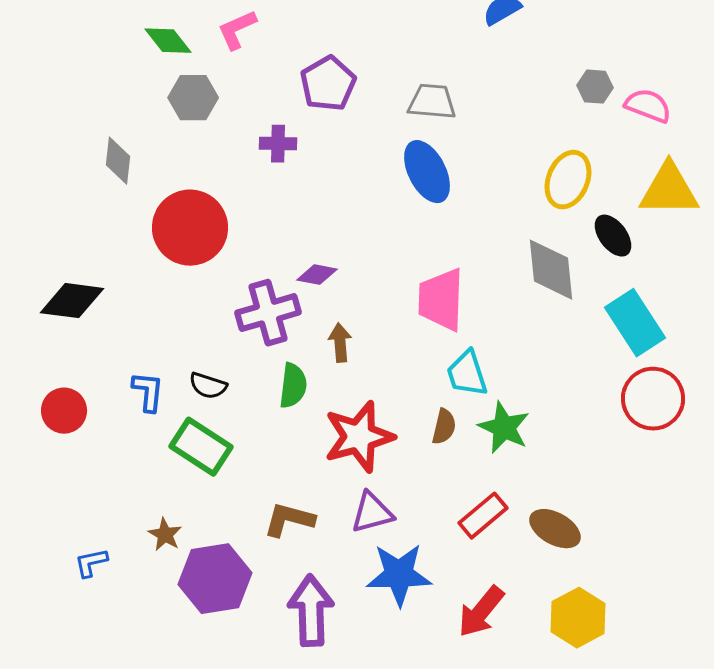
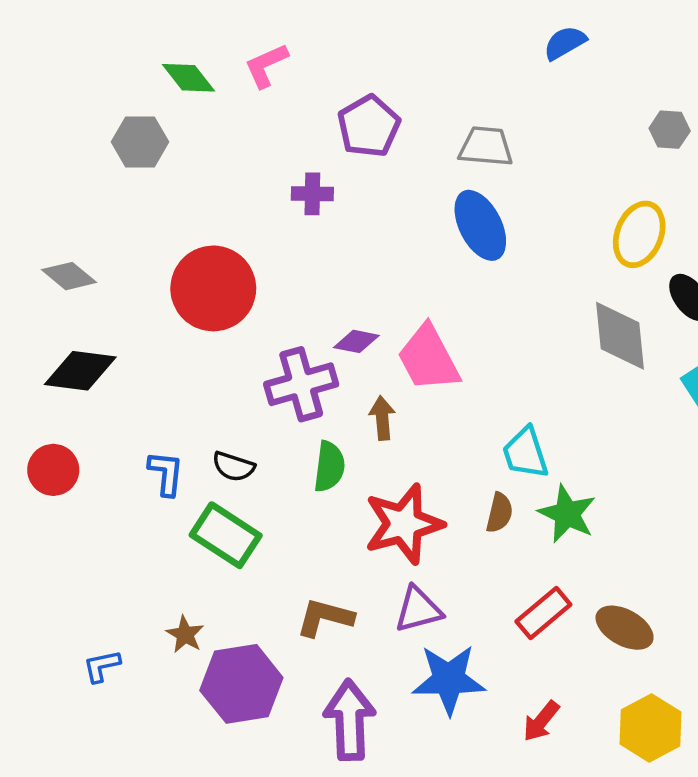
gray hexagon: (193, 98) -> (140, 142), moved
gray diamond: (118, 161) -> (69, 276), moved, turned -57
pink trapezoid: (441, 300) -> (428, 358), moved, turned -30
red circle: (64, 411) -> (53, 470), moved
red arrow: (481, 612) -> (541, 721), size x0.7

